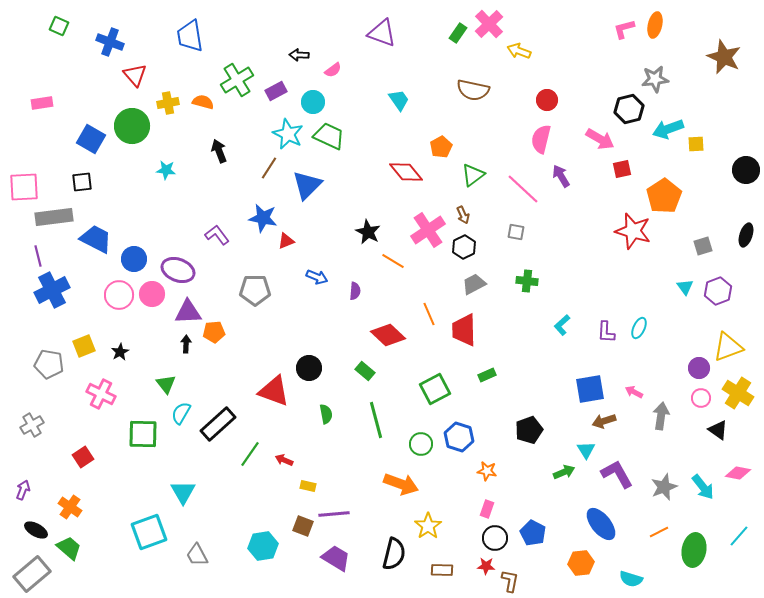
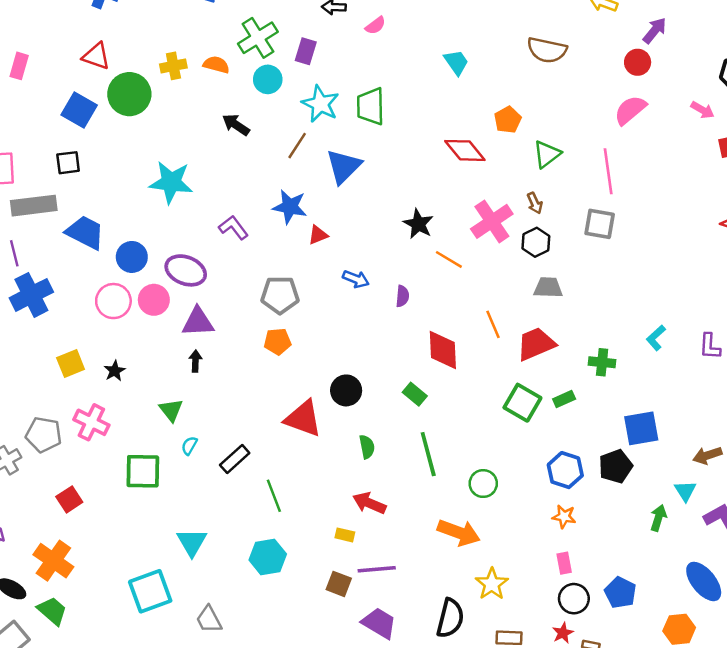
red triangle: (135, 75) -> (96, 56), moved, turned -30
purple rectangle: (276, 91) -> (306, 51), turned -45
cyan circle: (313, 102) -> (268, 79), moved
pink rectangle: (42, 103) -> (19, 66), turned -65
green trapezoid: (329, 136) -> (371, 106), turned -116
pink semicircle: (541, 139) -> (630, 110), turned 36
pink arrow: (600, 139) -> (702, 110), size x0.7
black arrow: (219, 151) -> (236, 125), turned -35
cyan star: (166, 170) -> (171, 182), moved, size x1.8
purple arrow: (561, 176) -> (655, 30), moved, turned 70
pink line: (523, 189) -> (608, 171), turned 39
gray square: (516, 232) -> (600, 224), size x1.5
green cross: (527, 281) -> (602, 362), moved
gray trapezoid: (474, 284) -> (548, 288), turned 30
red trapezoid: (464, 330) -> (536, 344), turned 68
orange pentagon: (214, 332) -> (278, 341), moved
red diamond: (388, 335) -> (443, 350), turned 44
gray pentagon: (49, 364) -> (44, 435), moved
green square: (435, 389) -> (522, 403), moved, turned -32
blue square: (590, 389) -> (641, 428), moved
cyan semicircle: (181, 413) -> (189, 446), size x0.7
black rectangle: (218, 424) -> (235, 459), size x0.7
blue hexagon: (459, 437) -> (565, 470), moved
green line: (250, 454) -> (274, 496), turned -56
red arrow: (284, 460) -> (369, 503), moved, size x1.5
green arrow: (564, 472) -> (658, 518), turned -50
orange cross: (70, 507) -> (53, 561), size x1.4
pink rectangle: (487, 509) -> (564, 563), turned -30
cyan hexagon: (263, 546) -> (268, 557), moved
red star: (486, 566) -> (563, 633), turned -30

